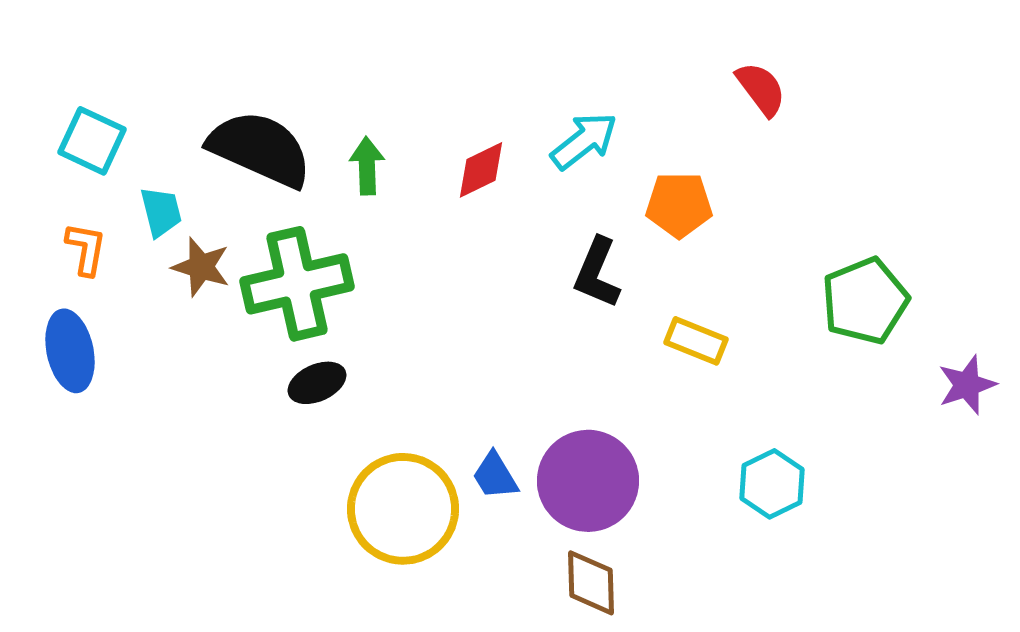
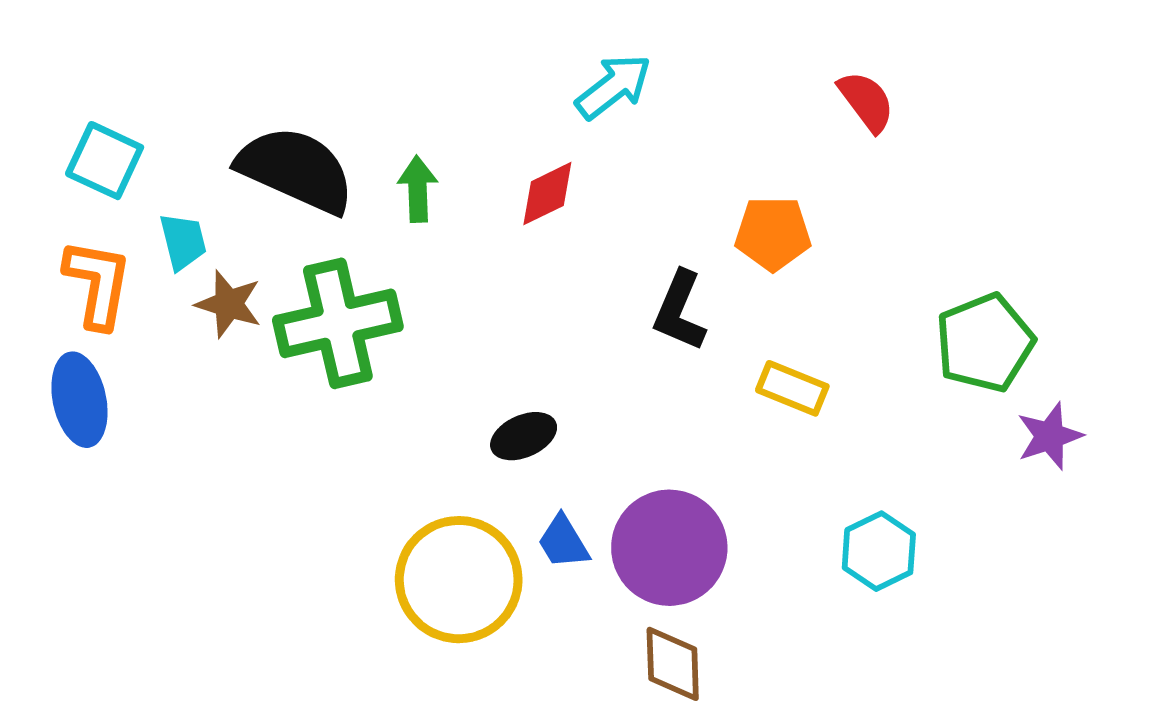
cyan arrow: (584, 141) -> (614, 87), moved
orange L-shape: (86, 249) -> (98, 284), size x1.5
black ellipse: (317, 383) -> (524, 436), moved
purple star: (967, 385) -> (1050, 436), moved

